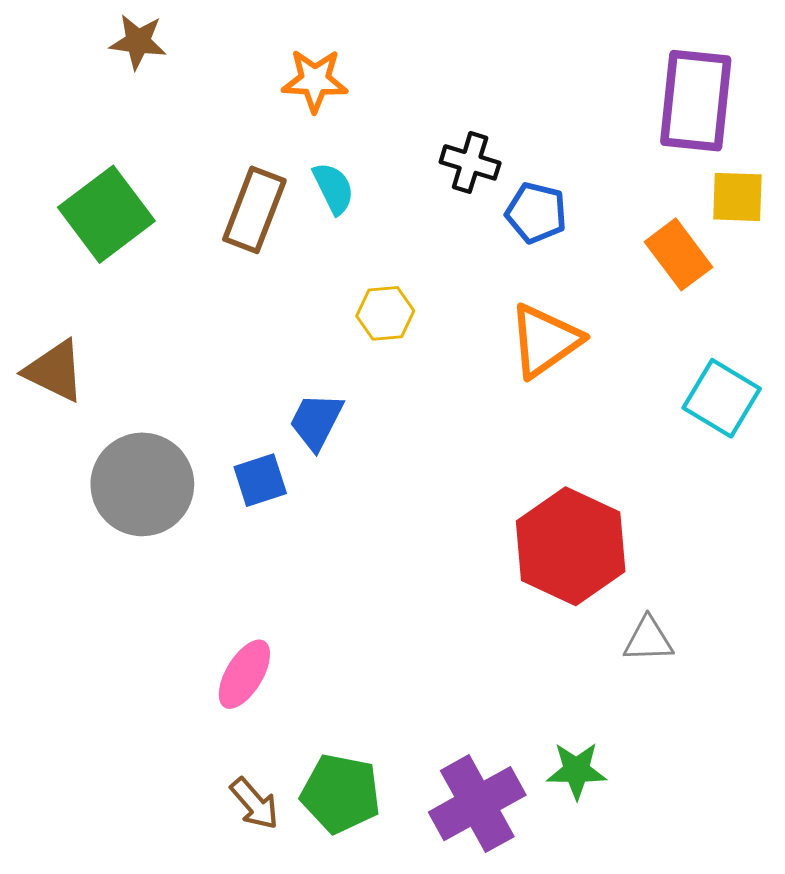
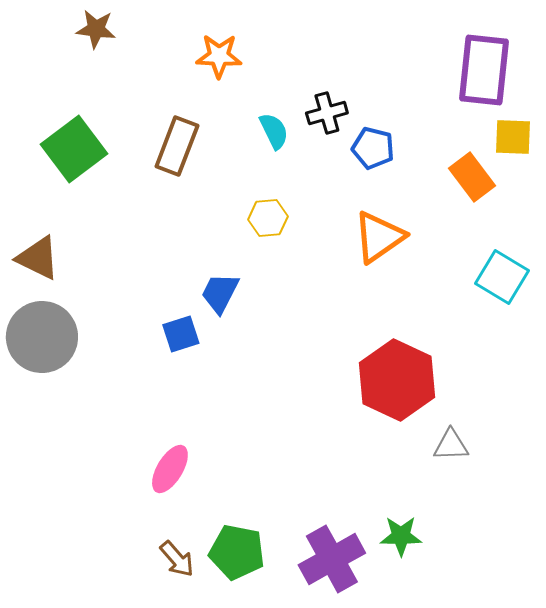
black cross: (470, 162) -> (327, 113), turned -33
cyan semicircle: (334, 188) -> (274, 131), moved
gray circle: (142, 484) -> (42, 337), moved

